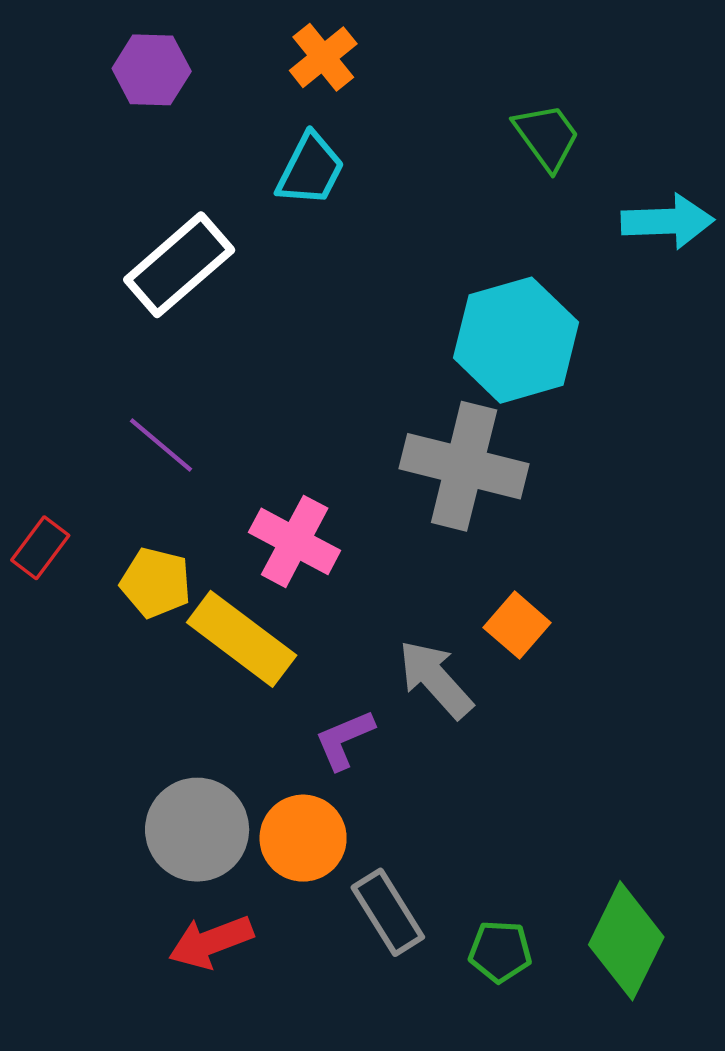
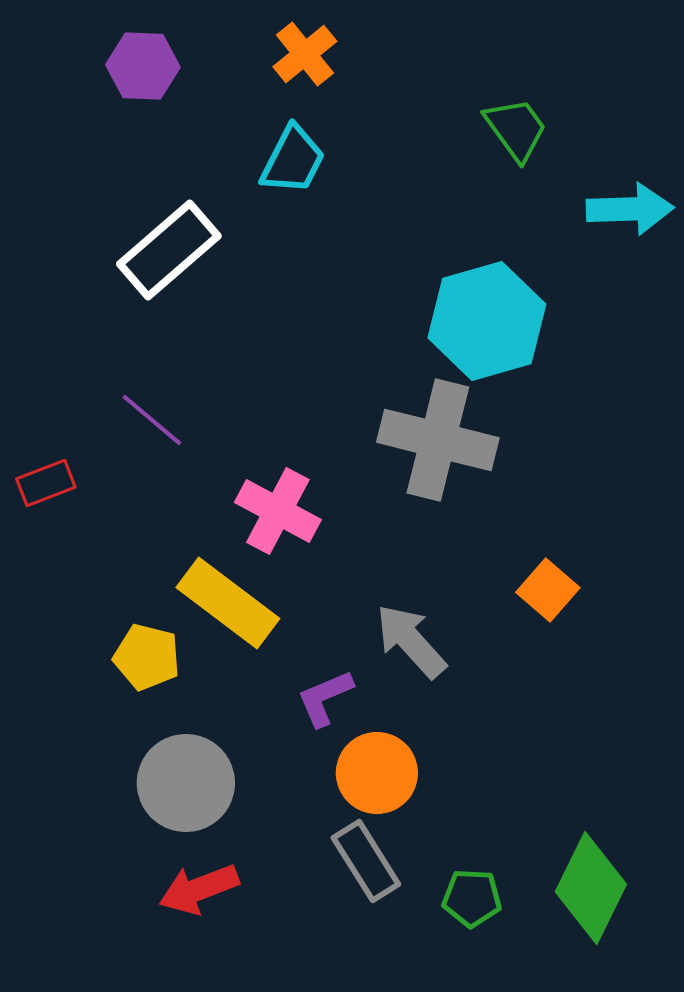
red rectangle: (40, 548) -> (46, 483), moved, turned 32
yellow pentagon: (156, 583) -> (147, 657), moved
orange square: (517, 625) -> (548, 590), moved
orange circle: (303, 838) -> (377, 773), moved

